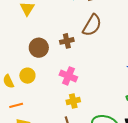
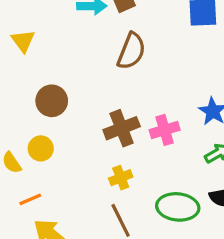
brown cross: (67, 41) -> (122, 128), moved, size x1.5
pink cross: (68, 76) -> (165, 130), moved, turned -30

